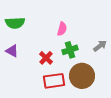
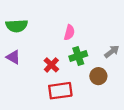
brown circle: (82, 76) -> (98, 76), moved, size x0.6

